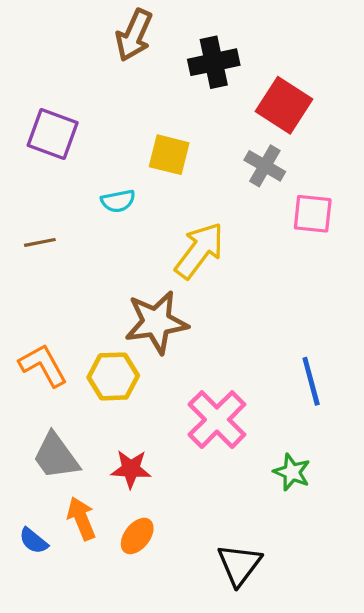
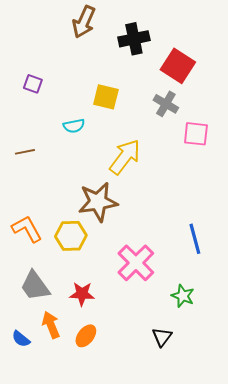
purple square: (53, 134) -> (33, 84), size x0.6
black triangle: (239, 565) -> (162, 337), moved, size x0.7

